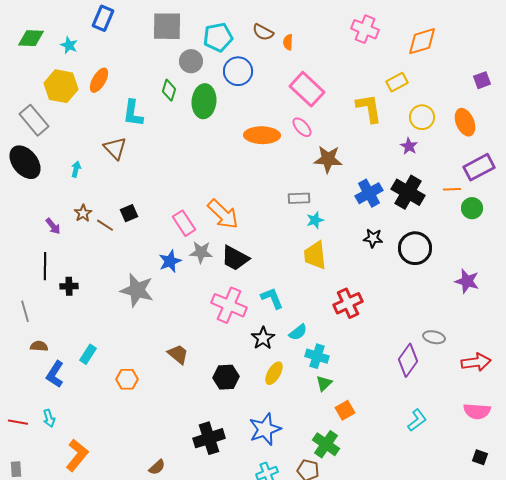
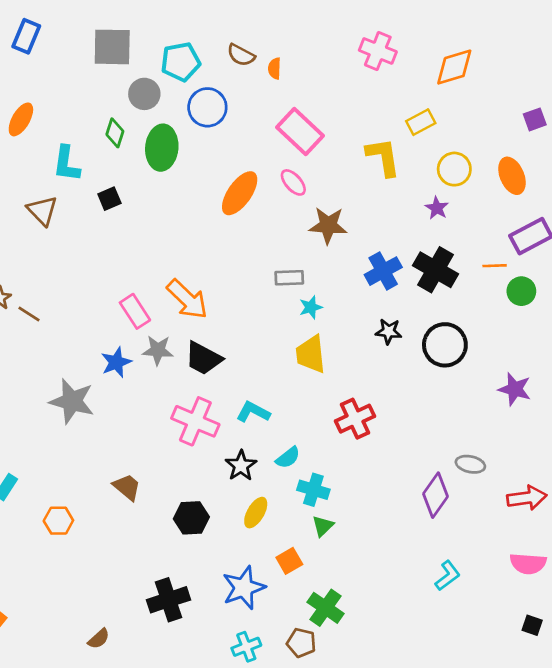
orange ellipse: (262, 135) -> (240, 193), turned -56
black square: (129, 213) -> (109, 199), moved
cyan L-shape: (272, 298) -> (253, 412), turned -40
orange square: (345, 410) -> (289, 561), moved

